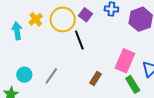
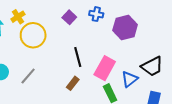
yellow circle: (63, 19) -> (33, 35), moved
black line: (79, 40) -> (78, 57), moved

